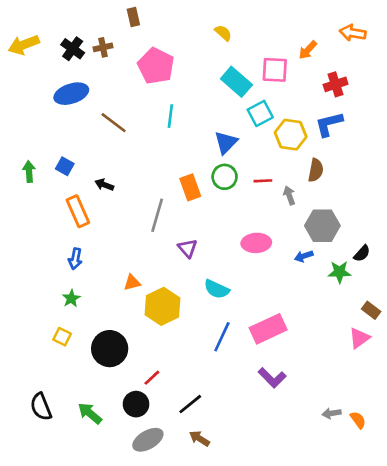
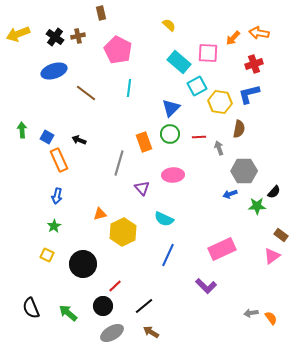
orange arrow: (353, 33) -> (259, 33), moved
blue square: (65, 166) -> (47, 137), moved
pink ellipse: (256, 243) -> (173, 175), moved
pink rectangle: (268, 329) -> (222, 249), moved

